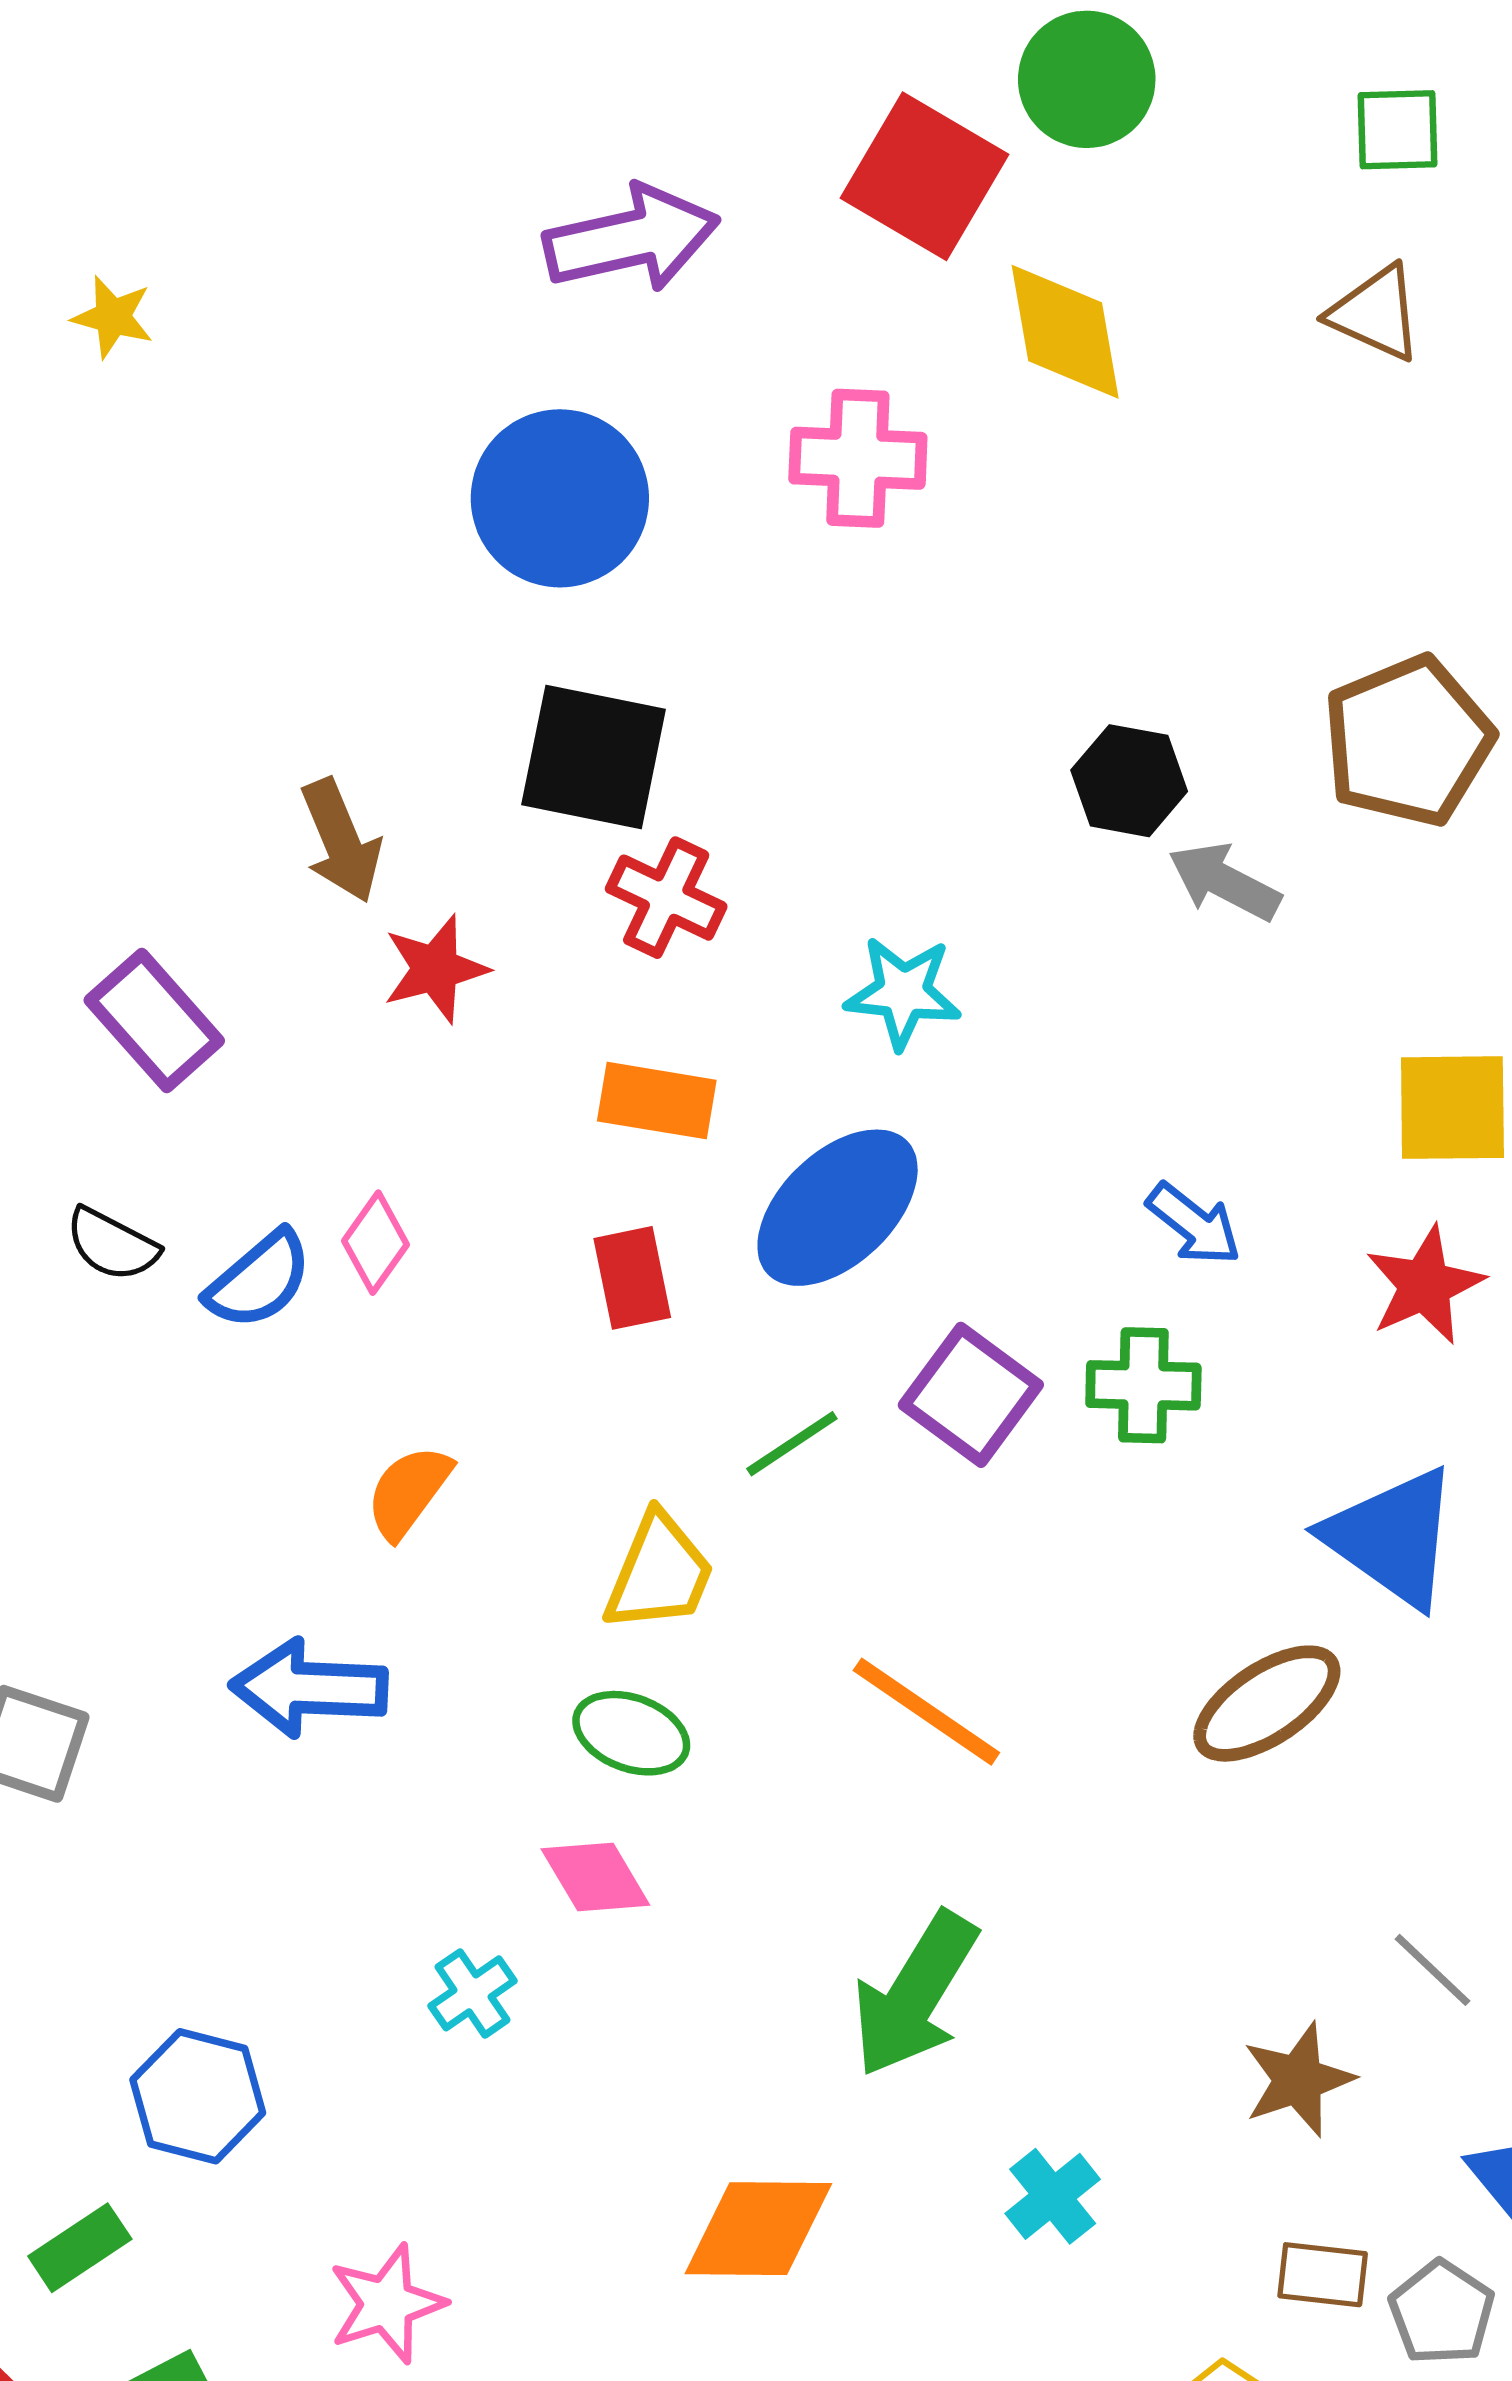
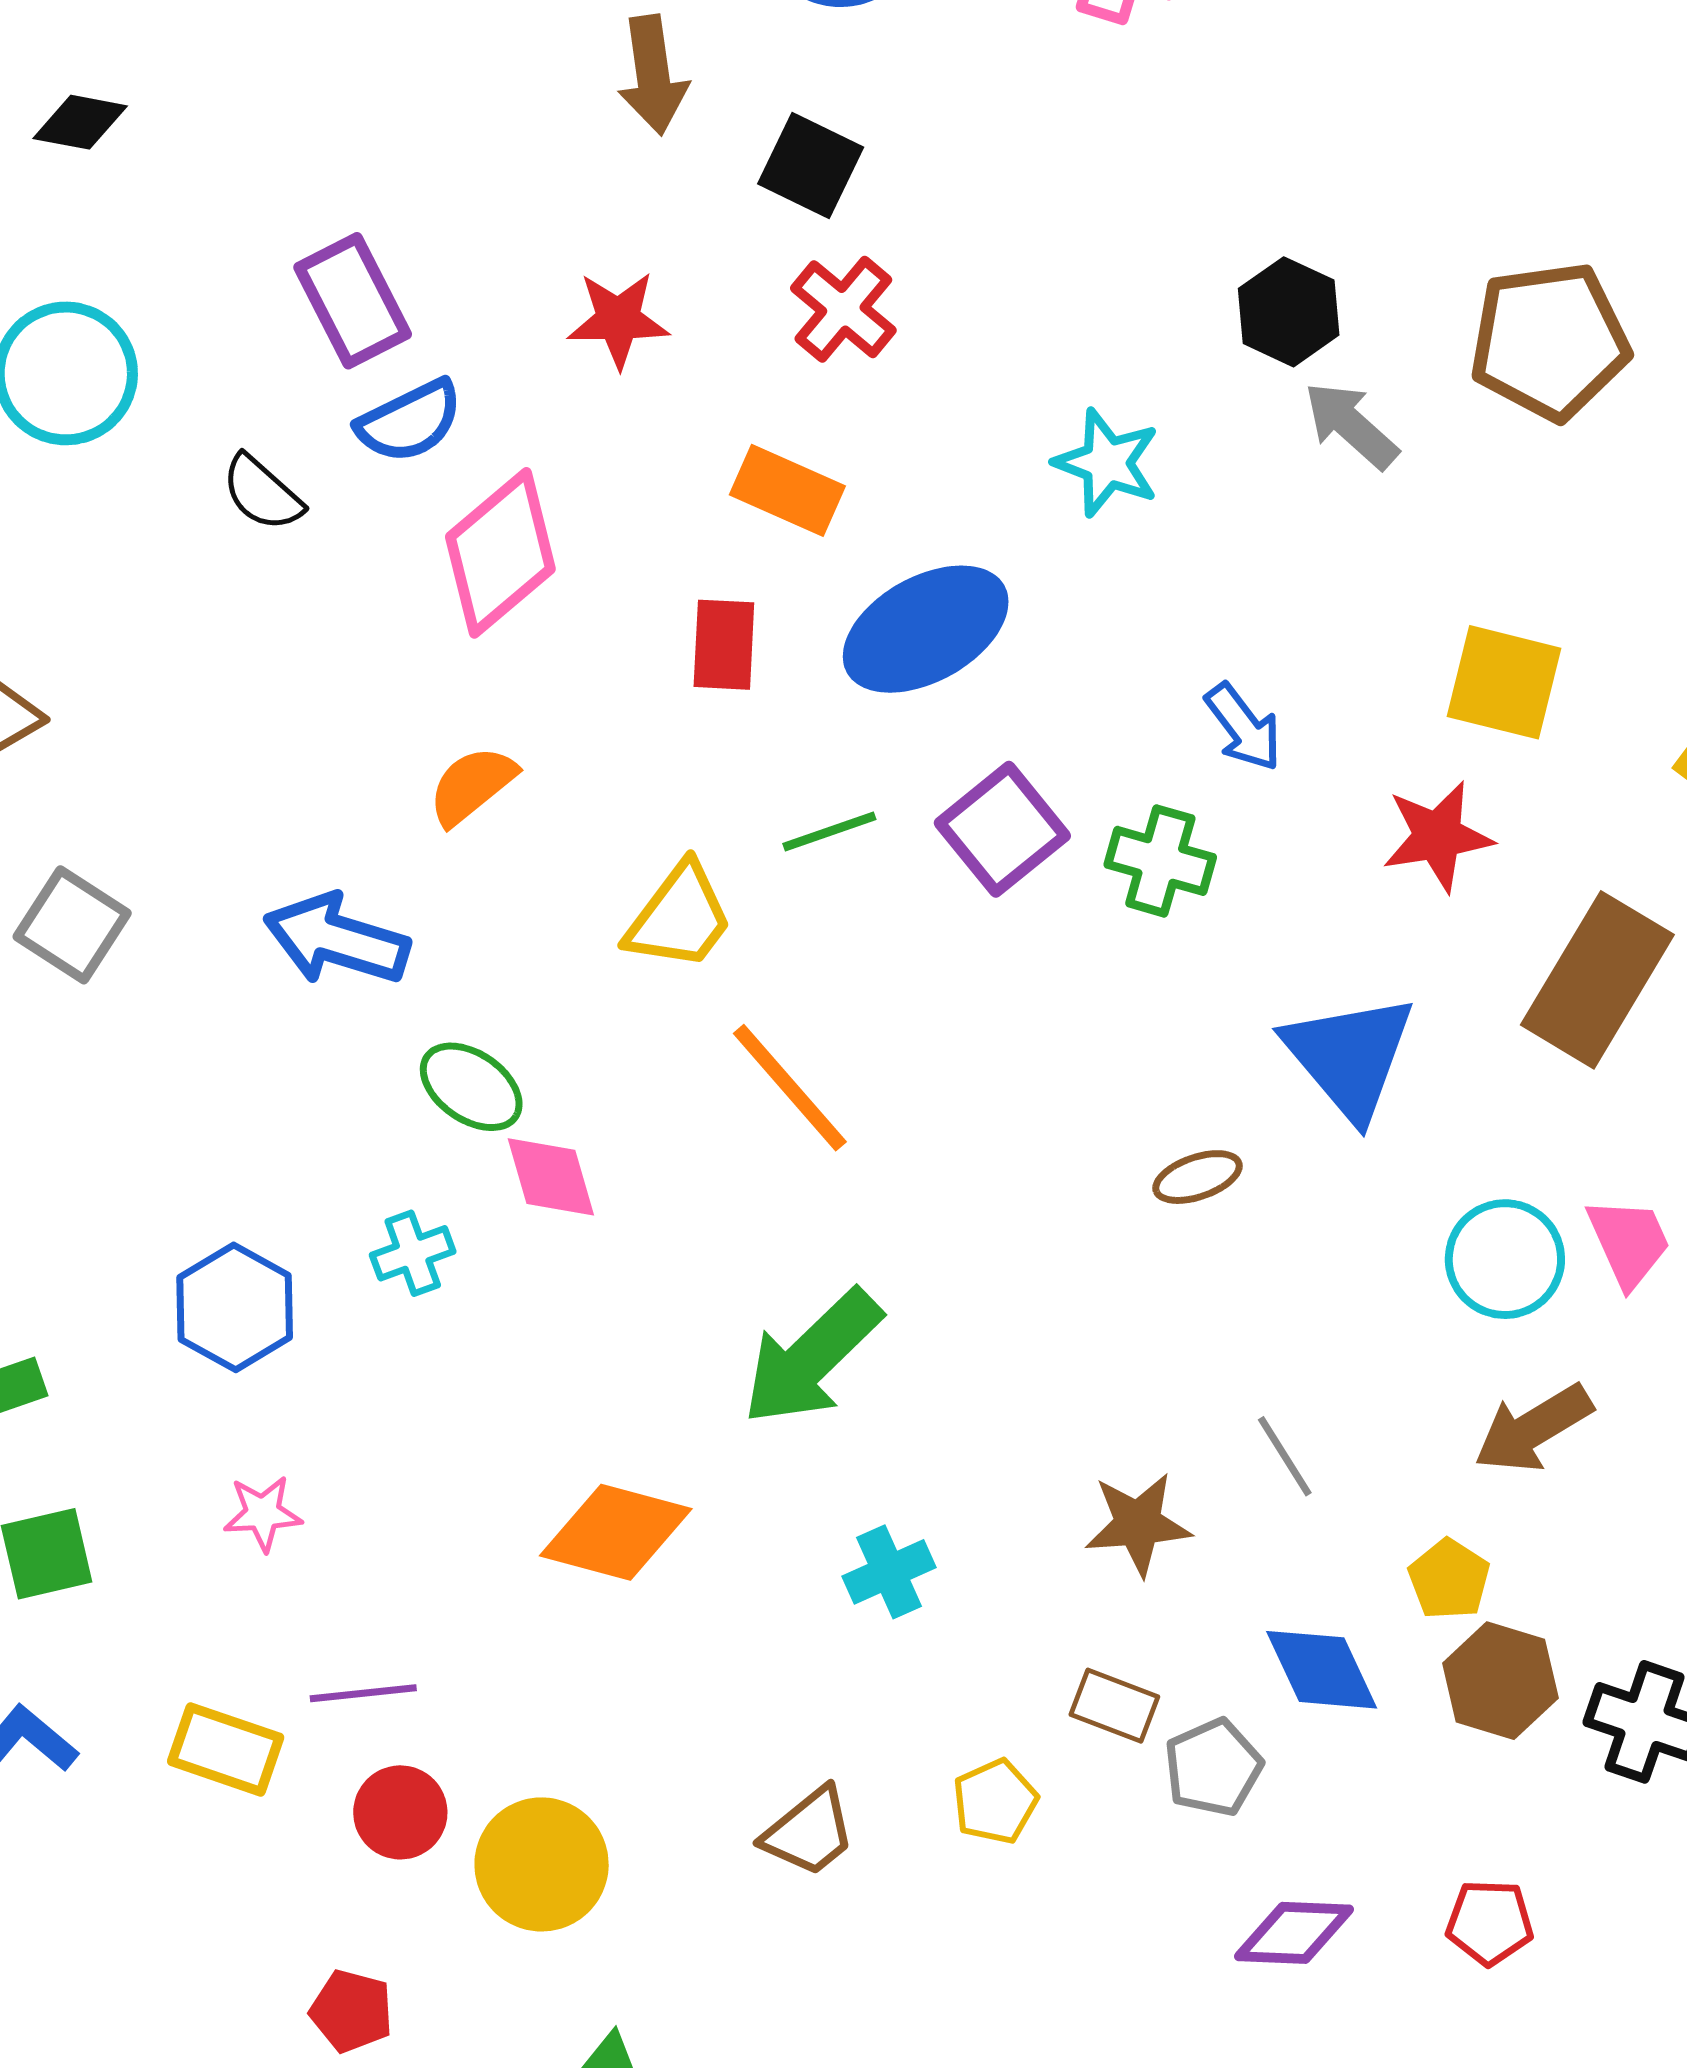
black square: (594, 757) -> (811, 165), size x0.7
brown arrow: (341, 841) -> (653, 75), moved
cyan star: (903, 993) -> (1107, 463), moved
pink diamond: (376, 1243) -> (500, 553), size x1.8
blue semicircle: (259, 1280) -> (410, 421), moved
brown ellipse: (1267, 1704) -> (1197, 1177), size x0.6
orange line: (926, 1712) -> (790, 1088), moved
green ellipse: (631, 1733) -> (471, 1087), moved
blue hexagon: (198, 2096) -> (235, 1307), moved
pink star: (387, 2304) -> (263, 1513), size x0.7

